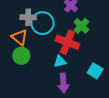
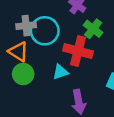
cyan triangle: (60, 61) -> (60, 72), moved

